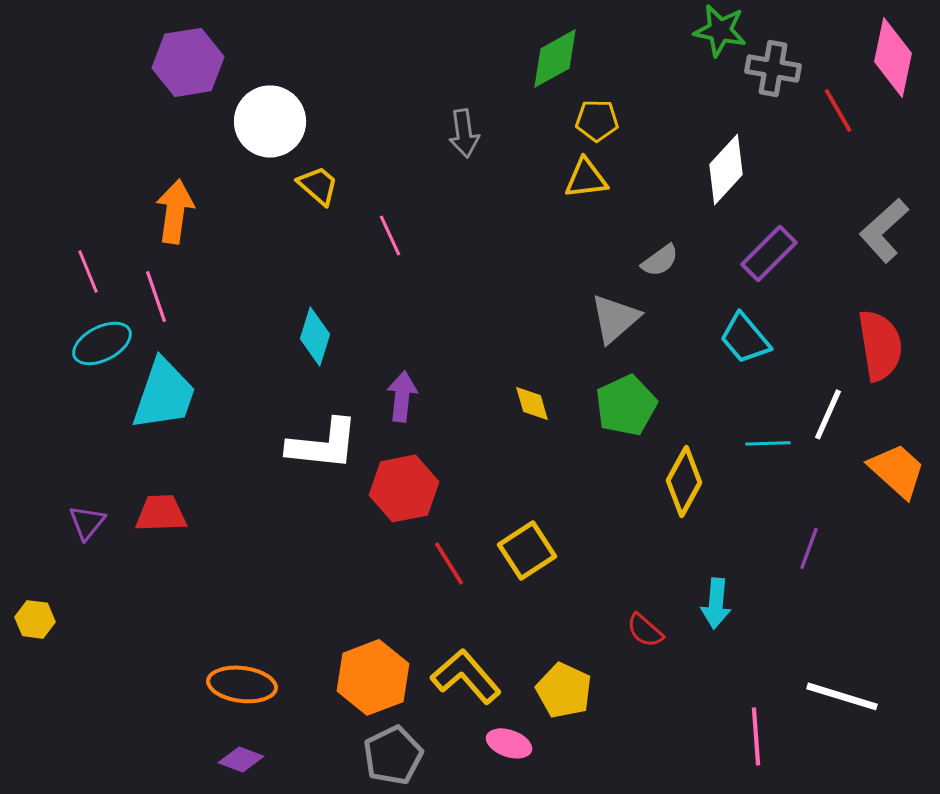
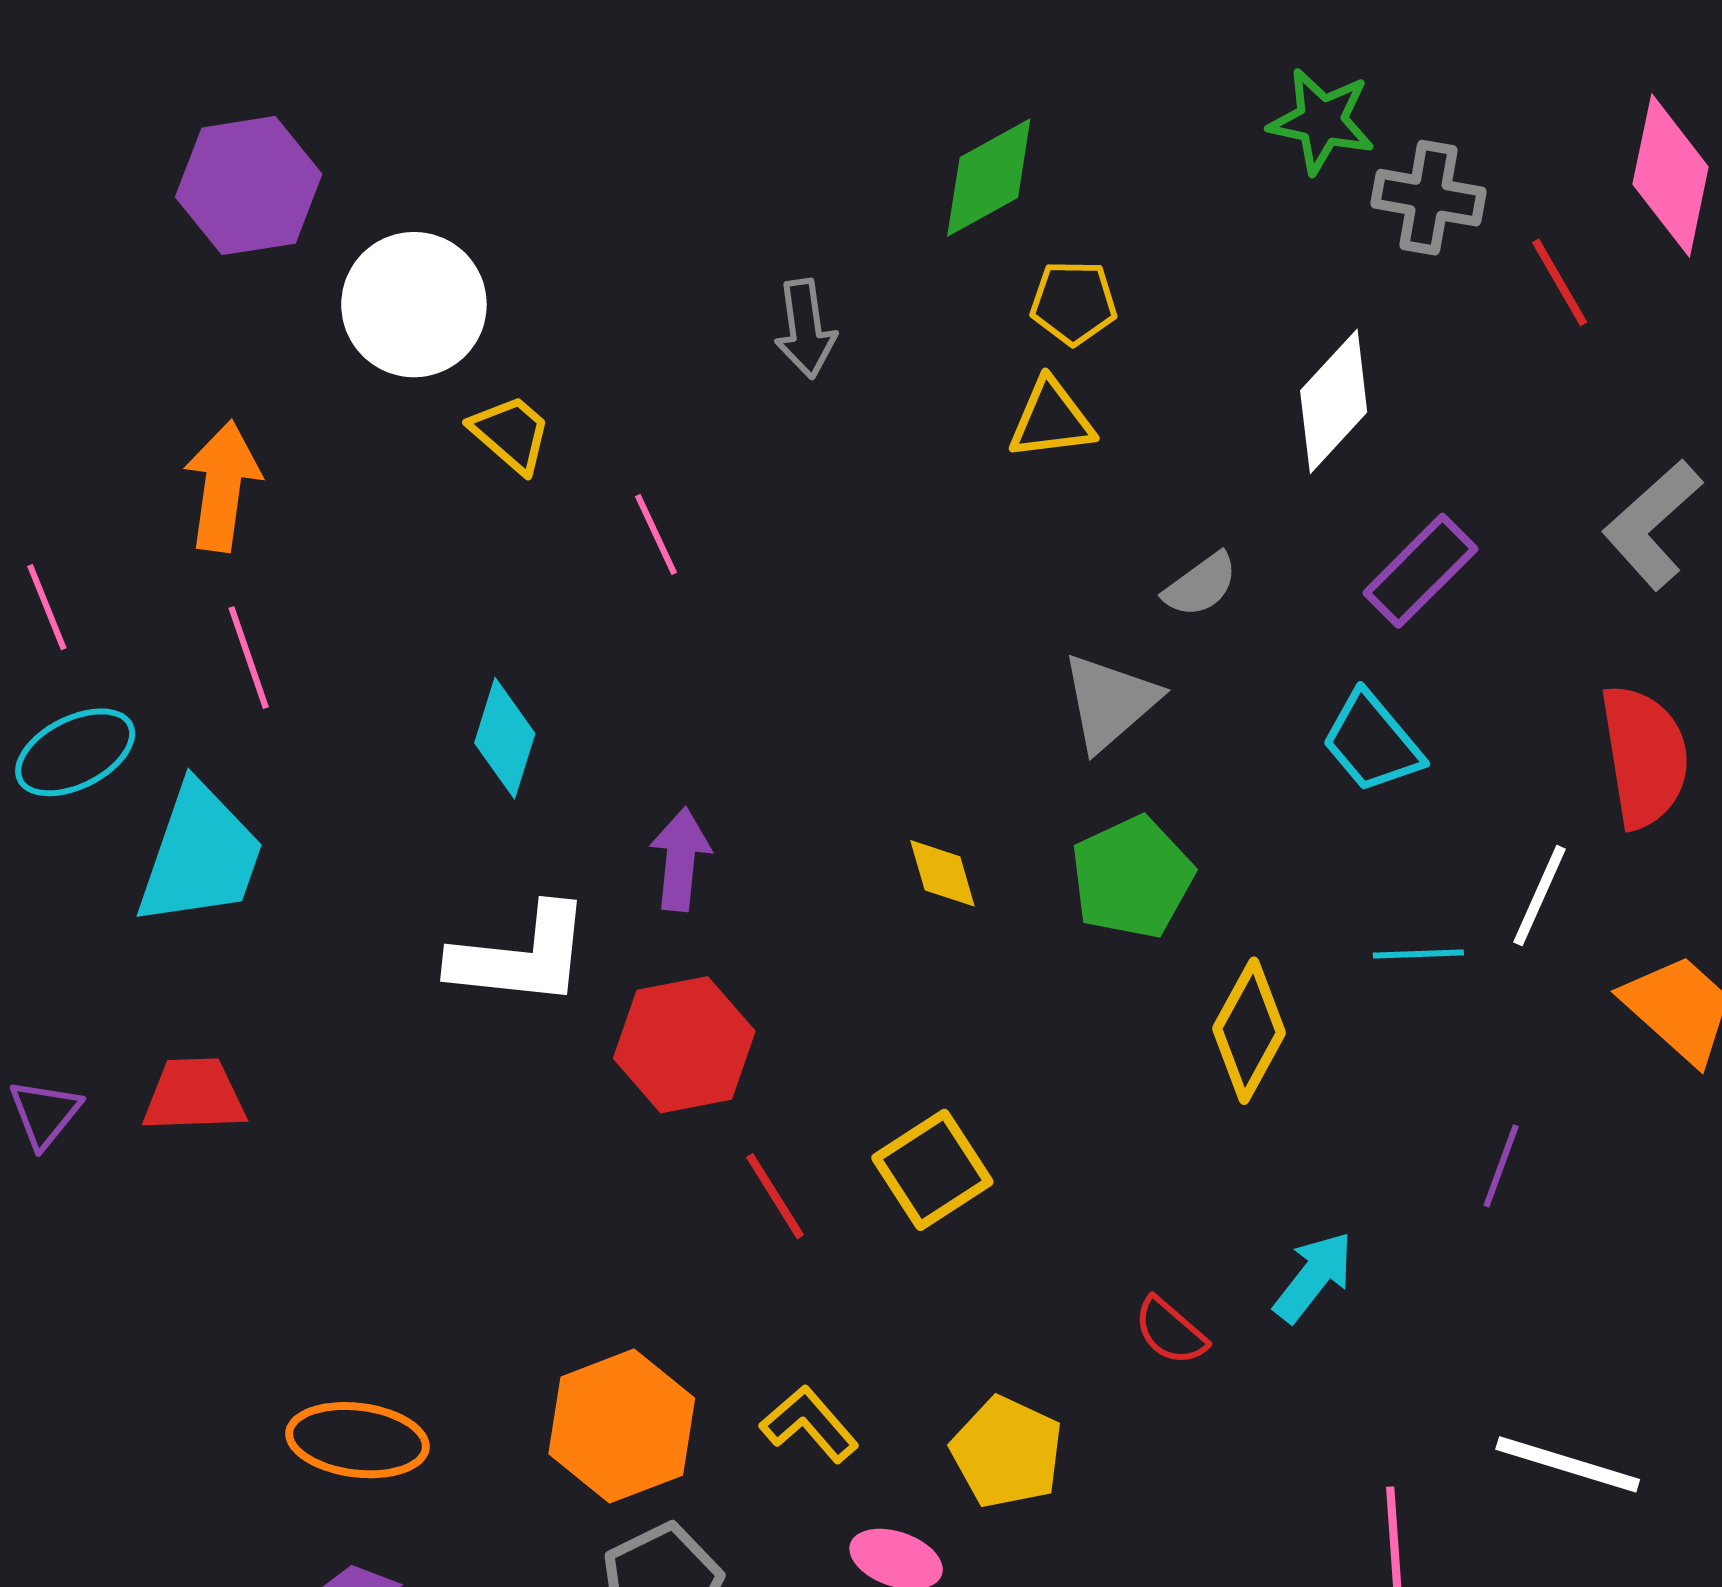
pink line: (156, 296) -> (249, 658), moved
cyan arrow: (716, 603) -> (1314, 1277), turned -147
yellow L-shape: (466, 676) -> (809, 1424), size x0.7

